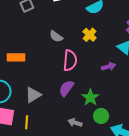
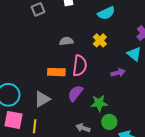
gray semicircle: (56, 36) -> (66, 41), turned 136
orange rectangle: (16, 57) -> (56, 72), moved
green star: (90, 97) -> (99, 103), turned 30

